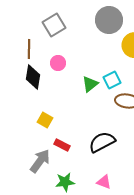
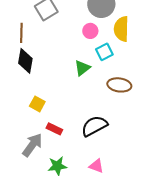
pink circle: (58, 63) -> (90, 31), moved
cyan square: (112, 80) -> (104, 52), moved

